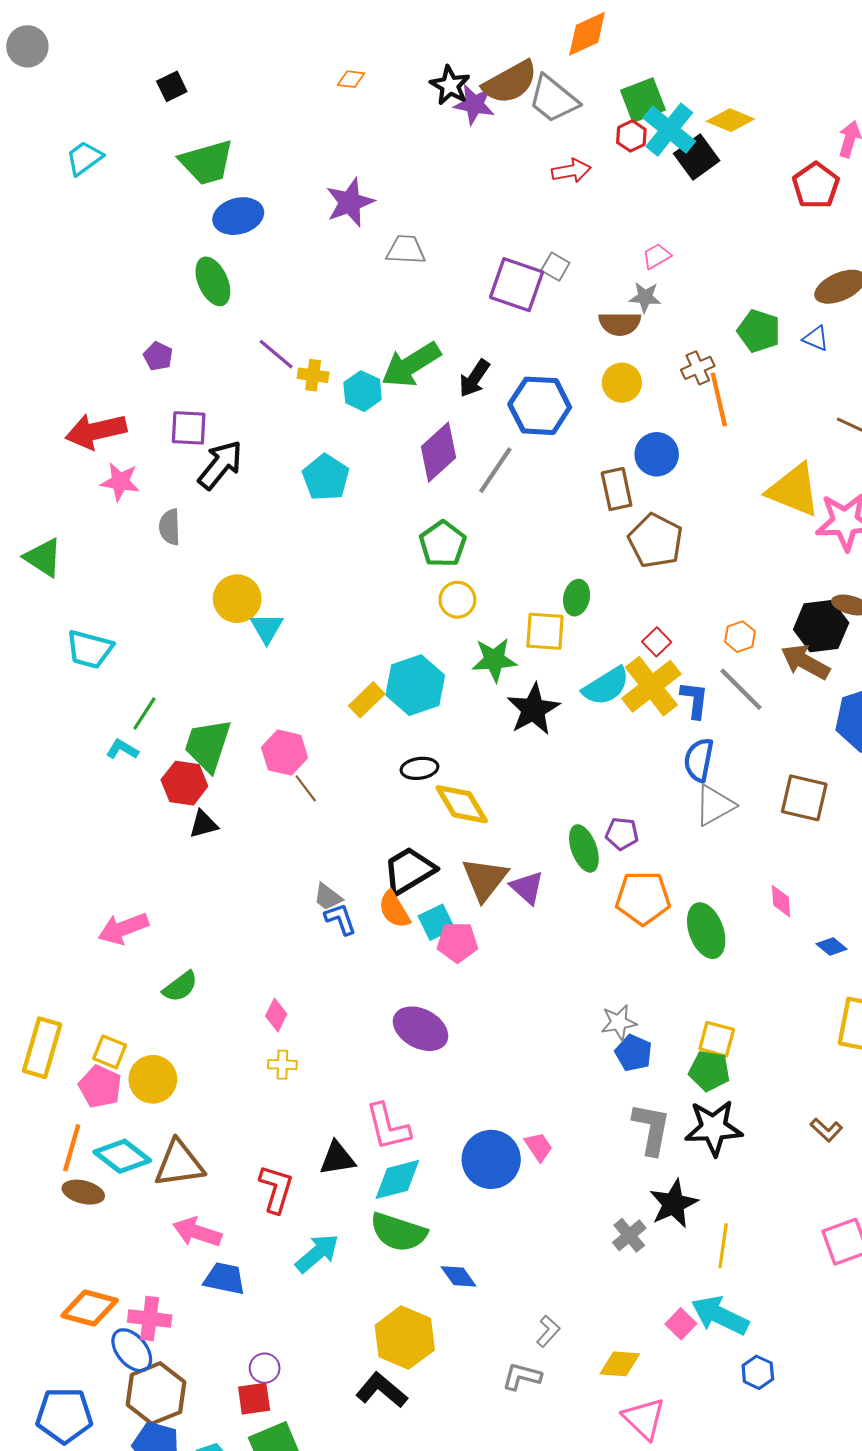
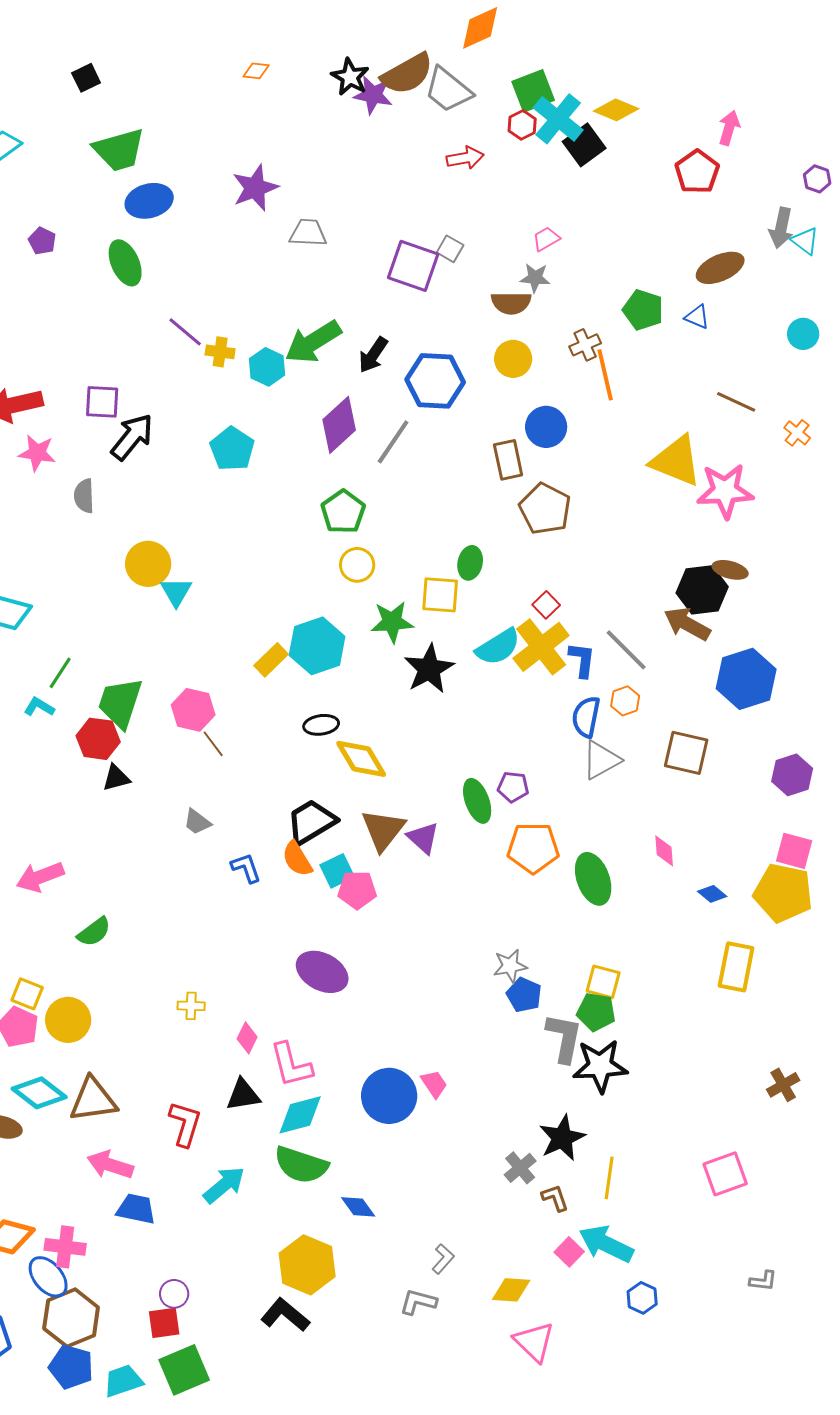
purple pentagon: (158, 356) -> (42, 241), moved
orange hexagon: (740, 637) -> (625, 701), moved
gray trapezoid: (328, 897) -> (197, 822), moved
pink diamond: (276, 1015) -> (247, 1038), moved
gray L-shape: (651, 1129) -> (564, 1038), moved
brown L-shape: (826, 1130) -> (555, 1198), moved, turned -152

